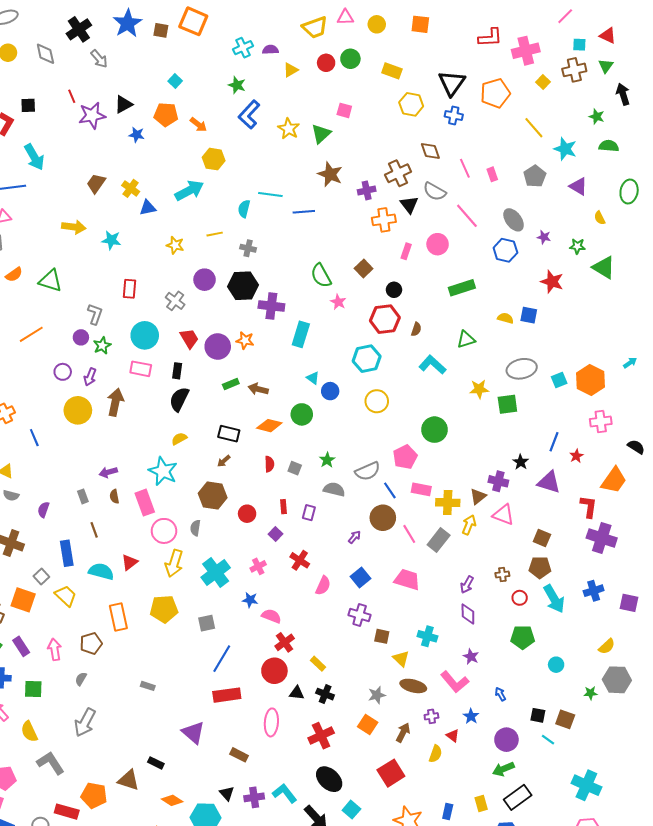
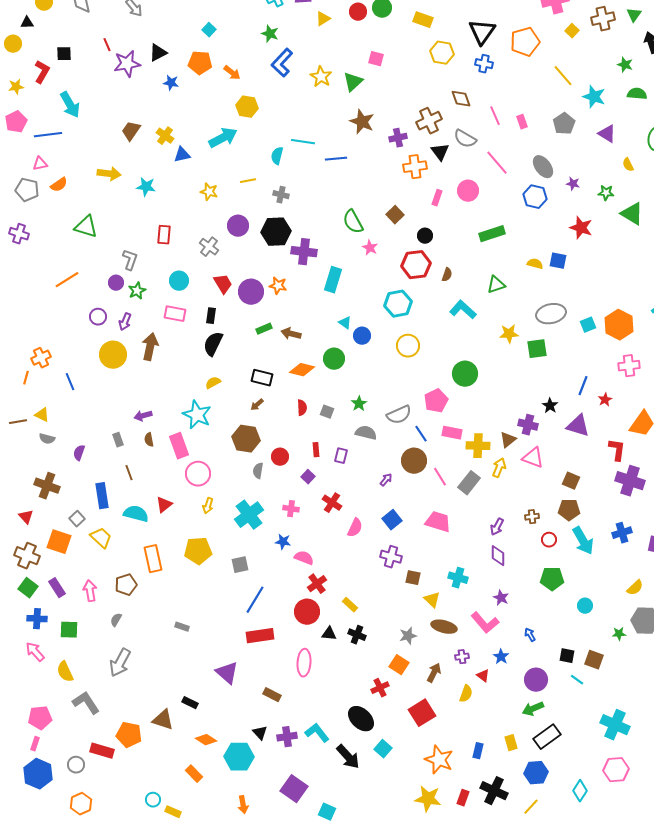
orange semicircle: (14, 275) -> (59, 185), moved
cyan circle: (145, 335) -> (179, 281), size x0.7
gray semicircle: (195, 528) -> (258, 471), moved
yellow arrow: (174, 563) -> (208, 506), size x0.6
pink cross: (258, 566) -> (291, 509), turned 35
red cross: (321, 736) -> (380, 688), moved, size x0.7

